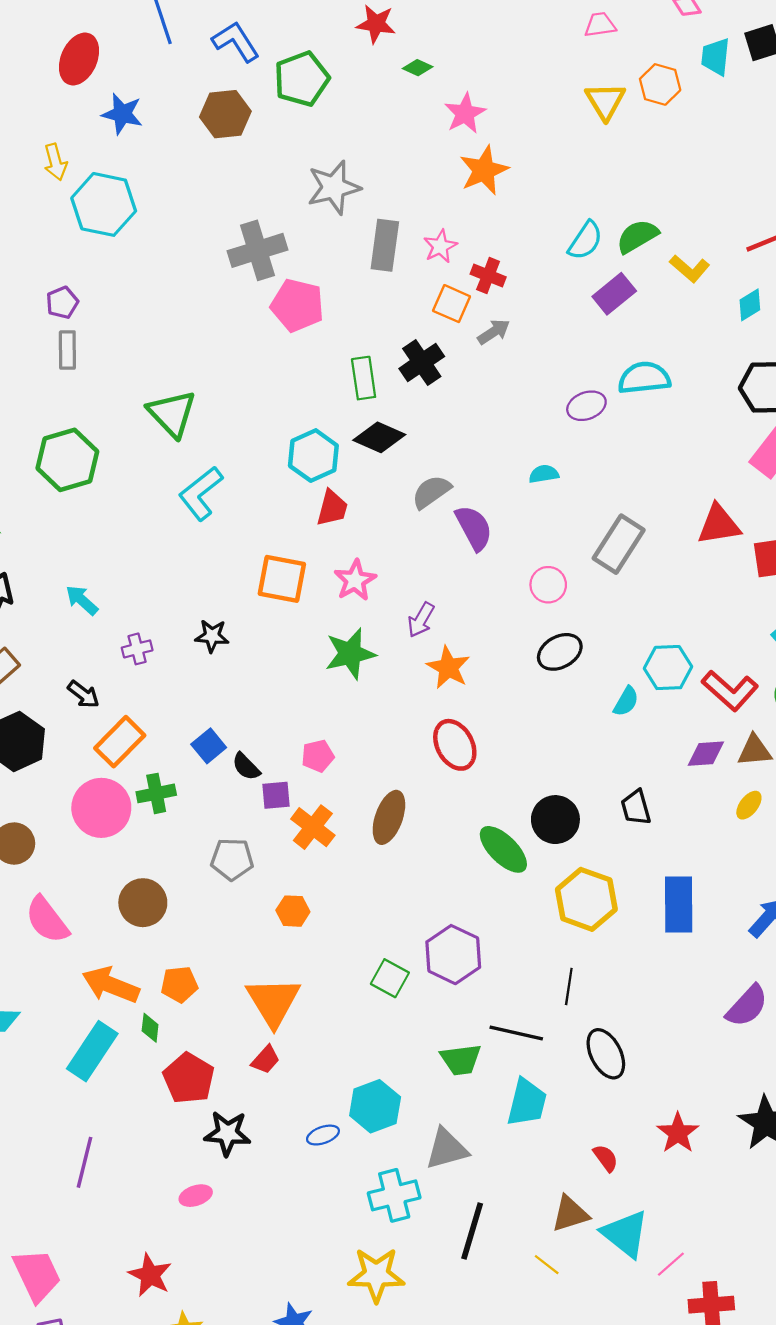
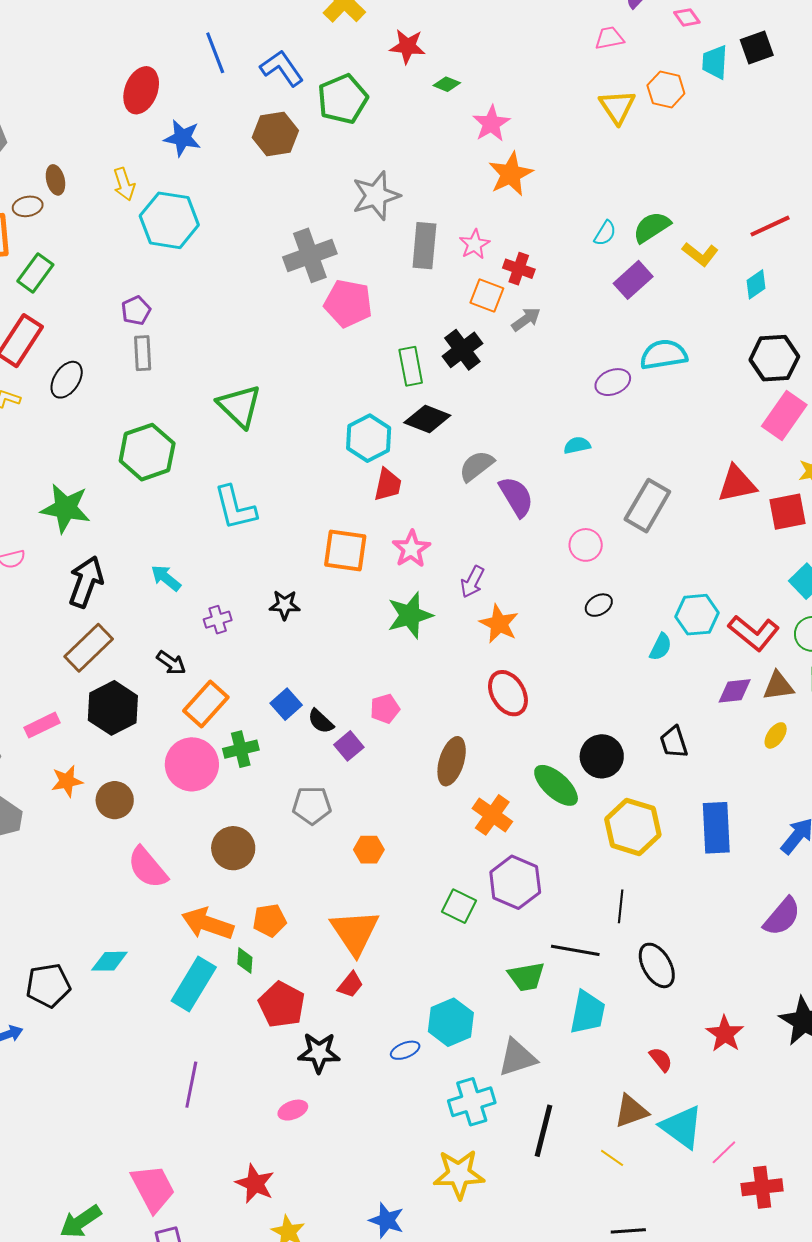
cyan semicircle: (585, 241) -> (605, 233), size x0.7
cyan L-shape: (201, 493) -> (235, 508), moved, turned -63
black ellipse: (560, 652) -> (599, 605), size x0.7
purple square: (276, 795) -> (349, 746), turned -32
orange cross: (313, 827) -> (492, 815), moved

